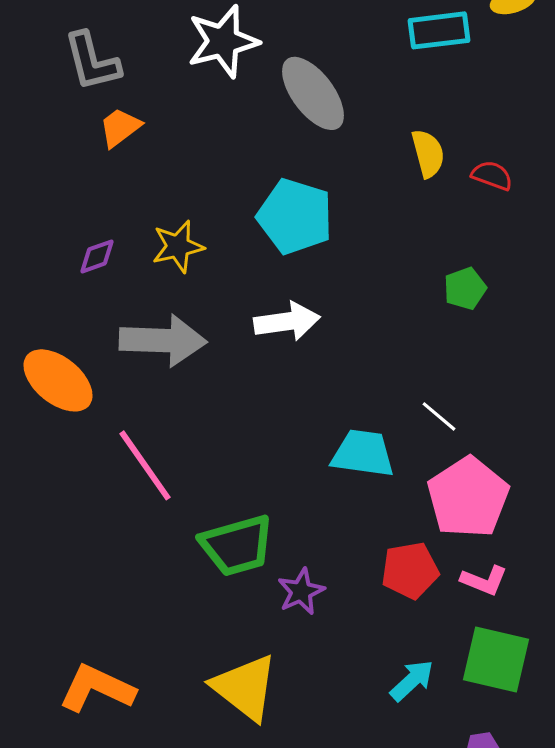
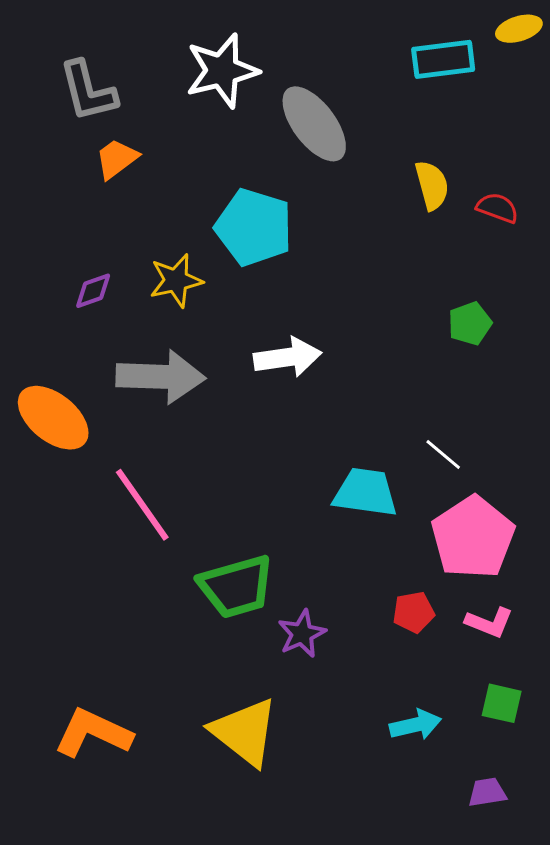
cyan pentagon: (295, 216) -> (254, 227), moved
red pentagon: (410, 570) -> (413, 612), size x0.7
green square: (496, 659) -> (502, 703), size x0.6
cyan arrow: (412, 680) -> (416, 725), turned 30

